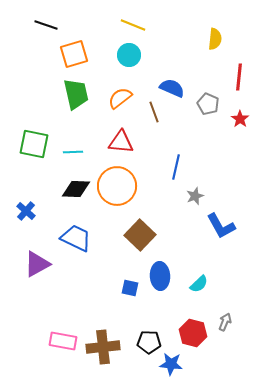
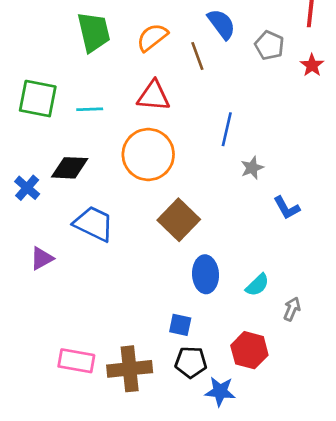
blue semicircle: (172, 88) -> (221, 24), turned 30
black diamond: (76, 189) -> (70, 168), moved
blue L-shape: (221, 226) -> (287, 208), size x0.7
purple triangle: (37, 264) -> (42, 258), size x0.7
blue square: (130, 288) -> (180, 325), moved
gray arrow: (225, 322) -> (292, 309), moved

